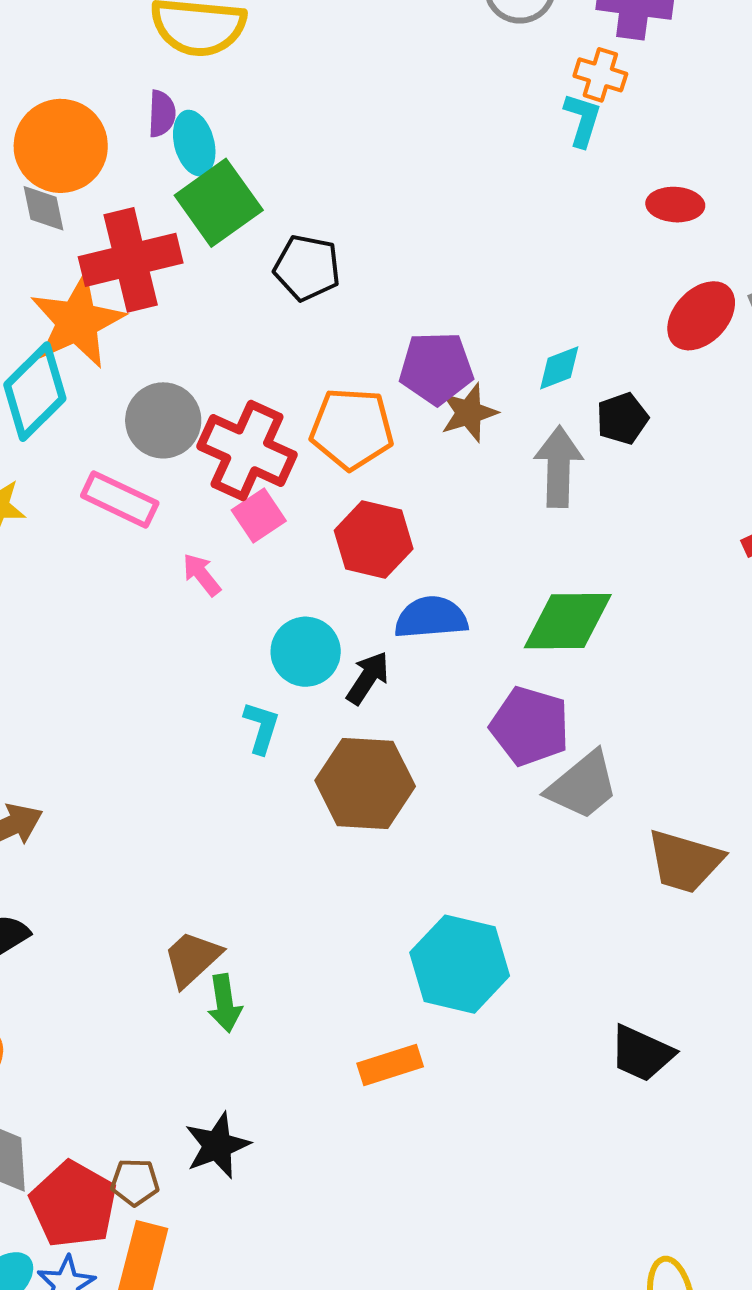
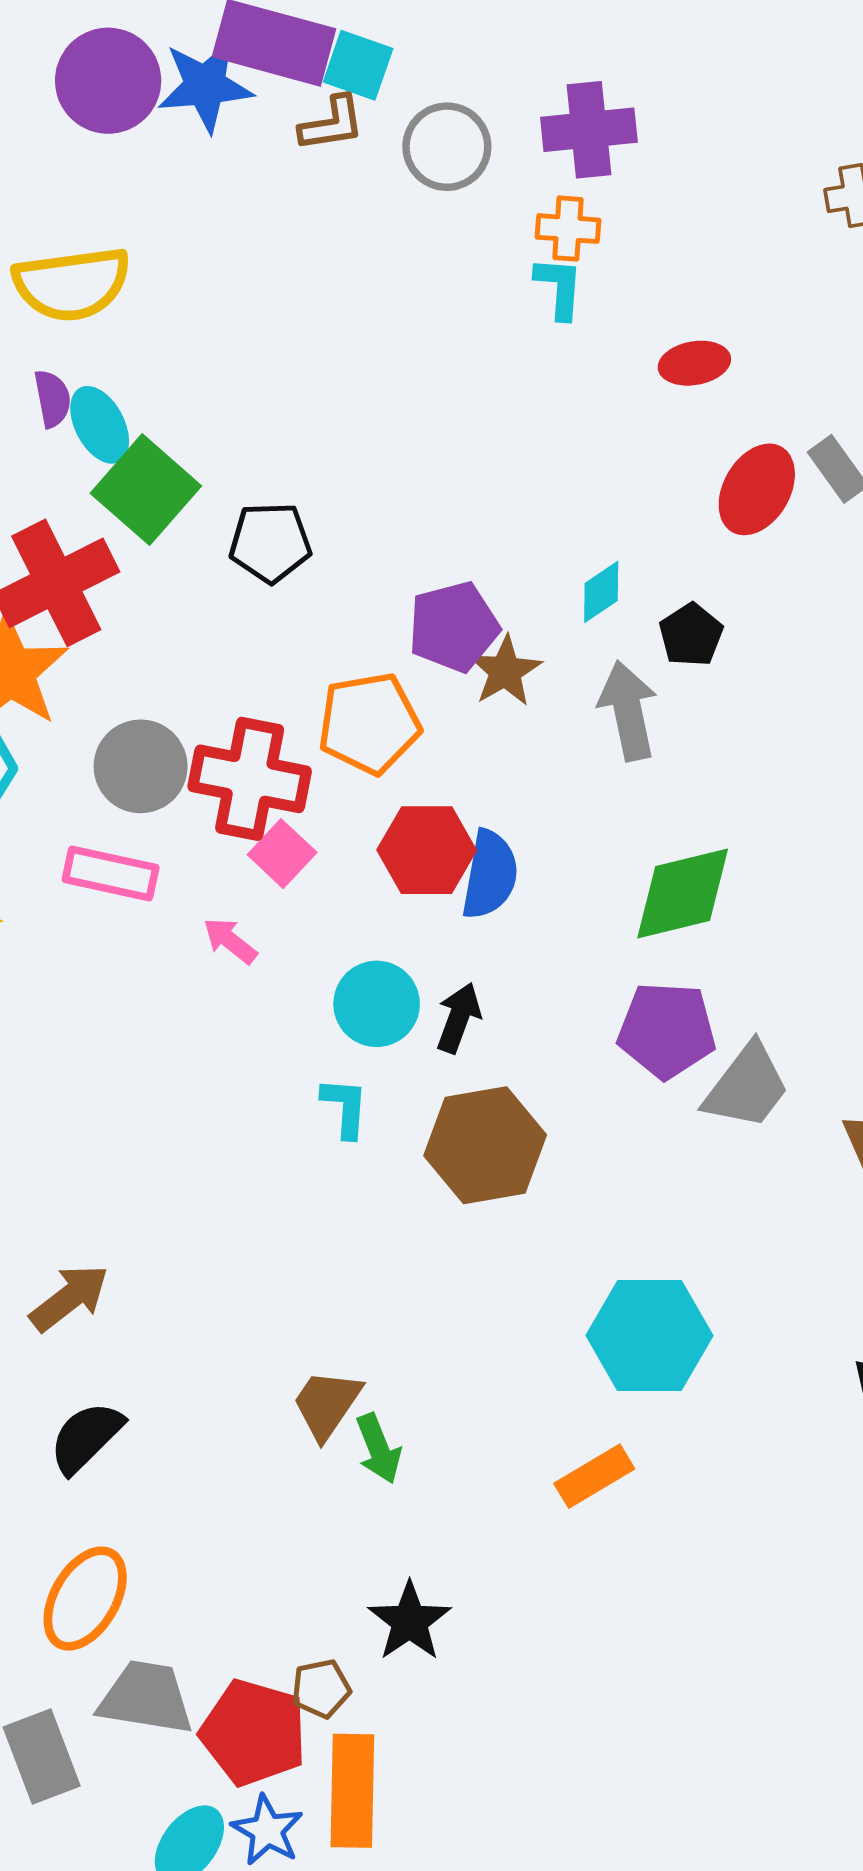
blue semicircle: (431, 618) -> (490, 875), moved, turned 118

